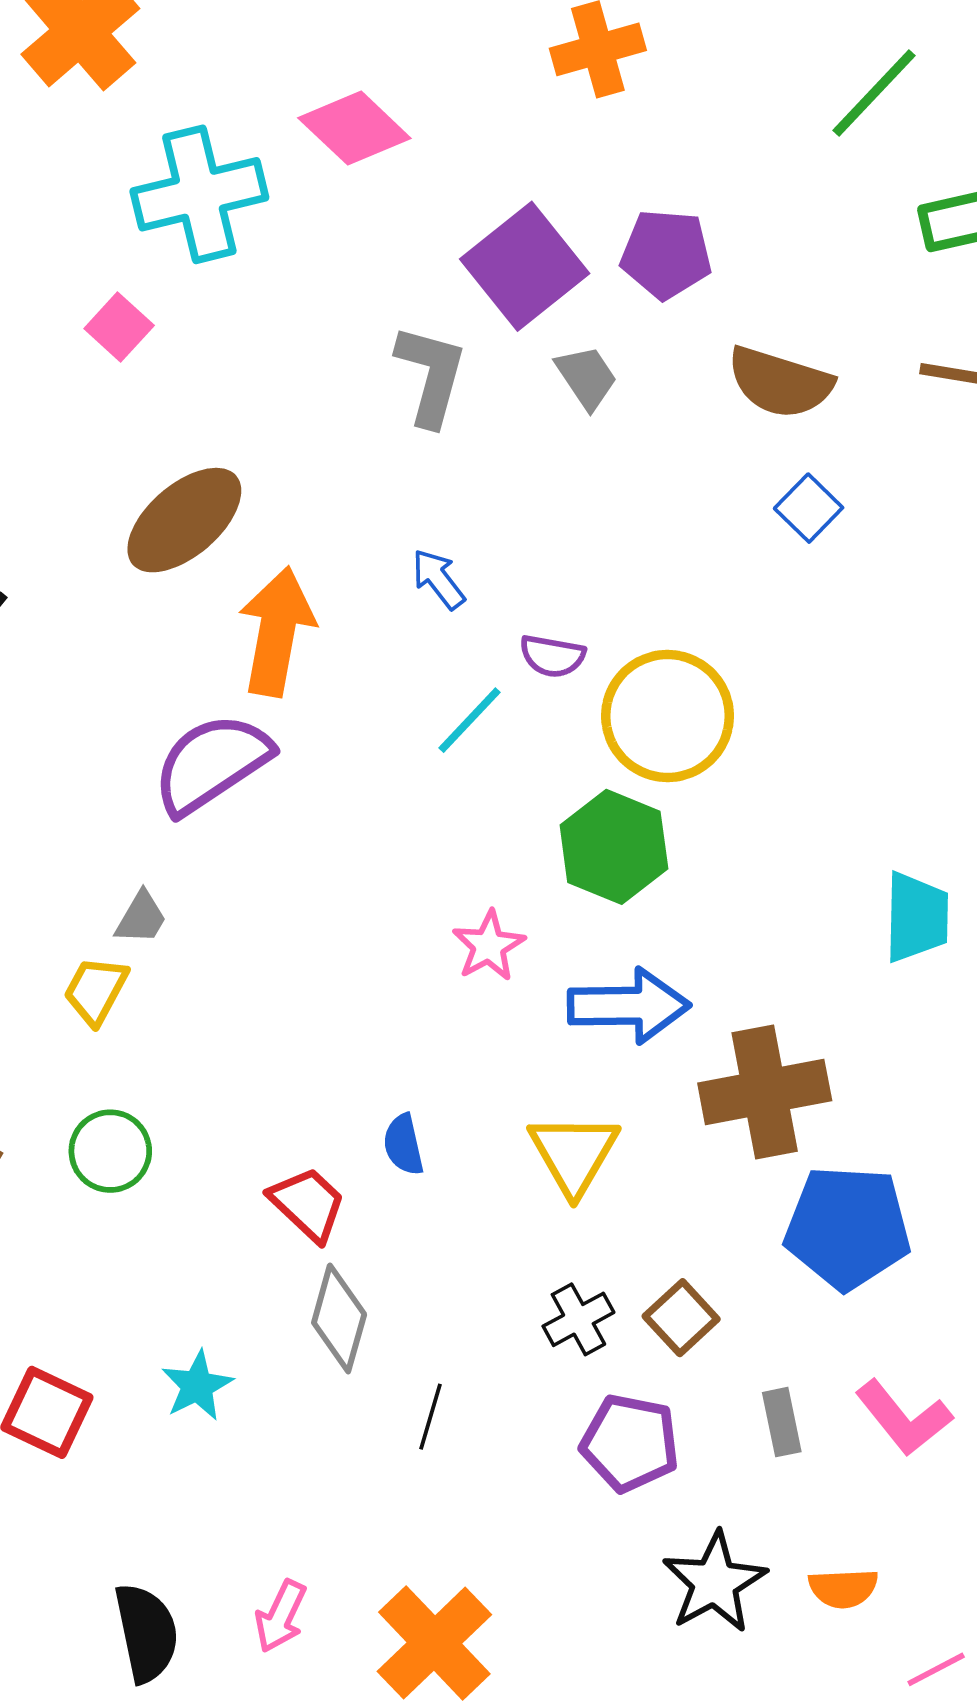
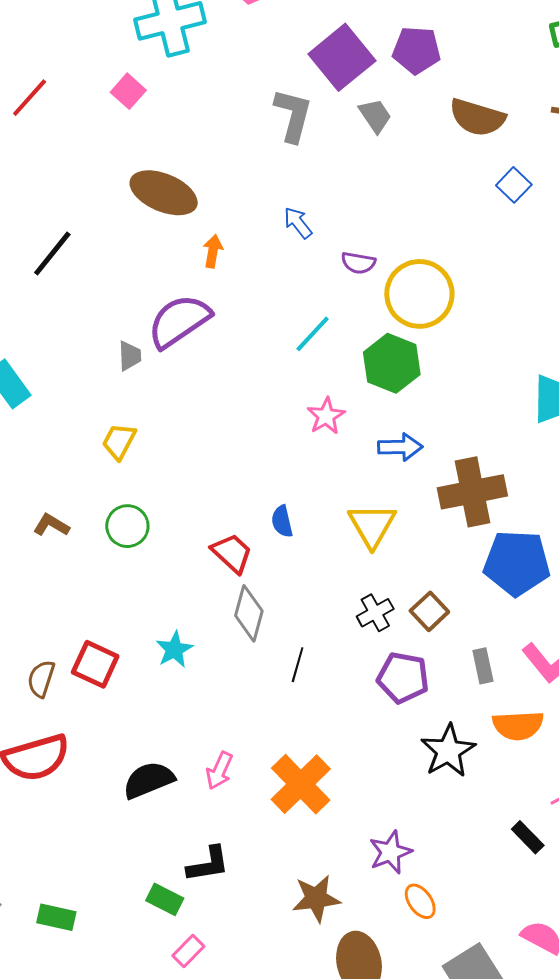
blue square: (809, 508) -> (514, 185), moved
brown ellipse: (184, 520) -> (164, 193), turned 64
orange arrow: (277, 632) -> (213, 251), size x0.5
cyan line: (470, 720) -> (313, 334), moved
gray trapezoid: (141, 918) -> (130, 356), moved, turned -32
blue arrow: (629, 1006) -> (400, 447), size x0.7
orange semicircle: (843, 1588) -> (518, 725), moved, size x1.4
black semicircle: (146, 1633) -> (149, 780), turned -100

